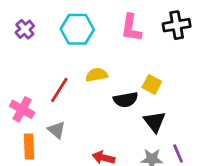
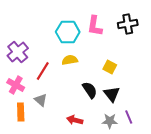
purple cross: (25, 29) -> (18, 52), moved, size x1.5
cyan hexagon: (77, 29) -> (68, 32), moved
black semicircle: (126, 100) -> (90, 90), moved, turned -114

